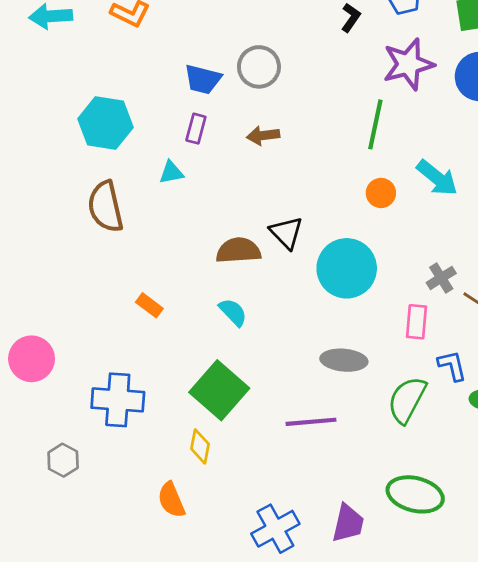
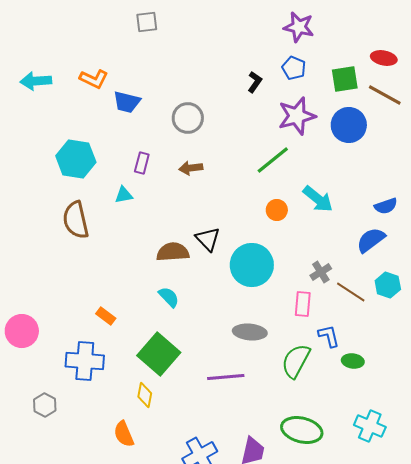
blue trapezoid: (203, 79) -> (127, 102), moved
green line: (375, 124) -> (273, 160), turned 39
orange rectangle: (149, 305) -> (106, 316), moved

